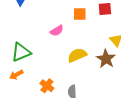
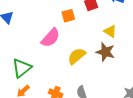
pink semicircle: (57, 31) -> (51, 38), size x1.5

